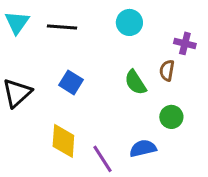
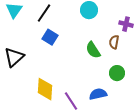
black line: (62, 27) -> (44, 13), turned -60
blue square: (71, 82) -> (50, 37), moved

